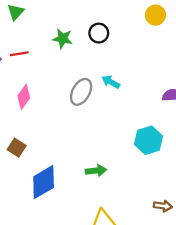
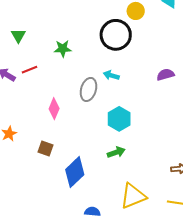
black circle: (99, 33) -> (116, 35), moved, size x1.8
pink diamond: (24, 97) -> (54, 109), moved
cyan hexagon: (149, 140) -> (119, 119), moved

